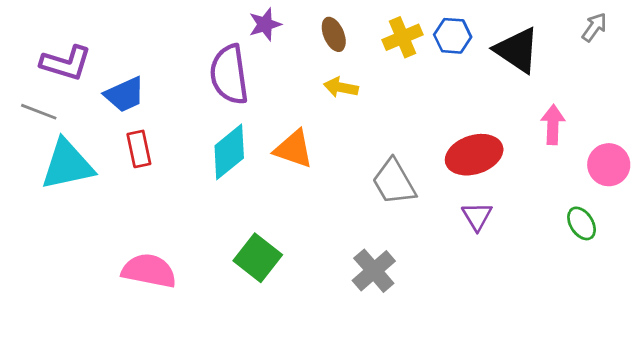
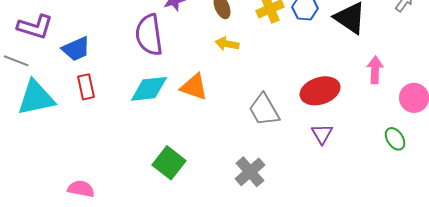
cyan diamond: (229, 152) -> (149, 89), turned 33
pink semicircle: (149, 271) -> (81, 189), moved, size x0.7

